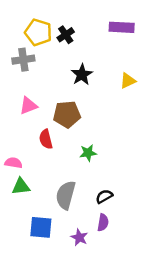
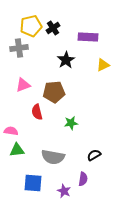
purple rectangle: (122, 27) -> (88, 37), moved
yellow pentagon: (38, 32) -> (31, 26), turned -30
gray semicircle: (66, 195) -> (53, 157), turned -95
black semicircle: (104, 196) -> (94, 155), moved

